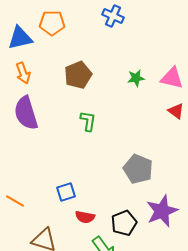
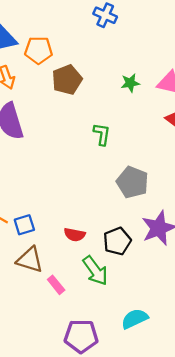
orange pentagon: (52, 23) -> (39, 50), moved
green L-shape: (88, 121) -> (102, 134), moved
blue square: (66, 192) -> (24, 225), moved

